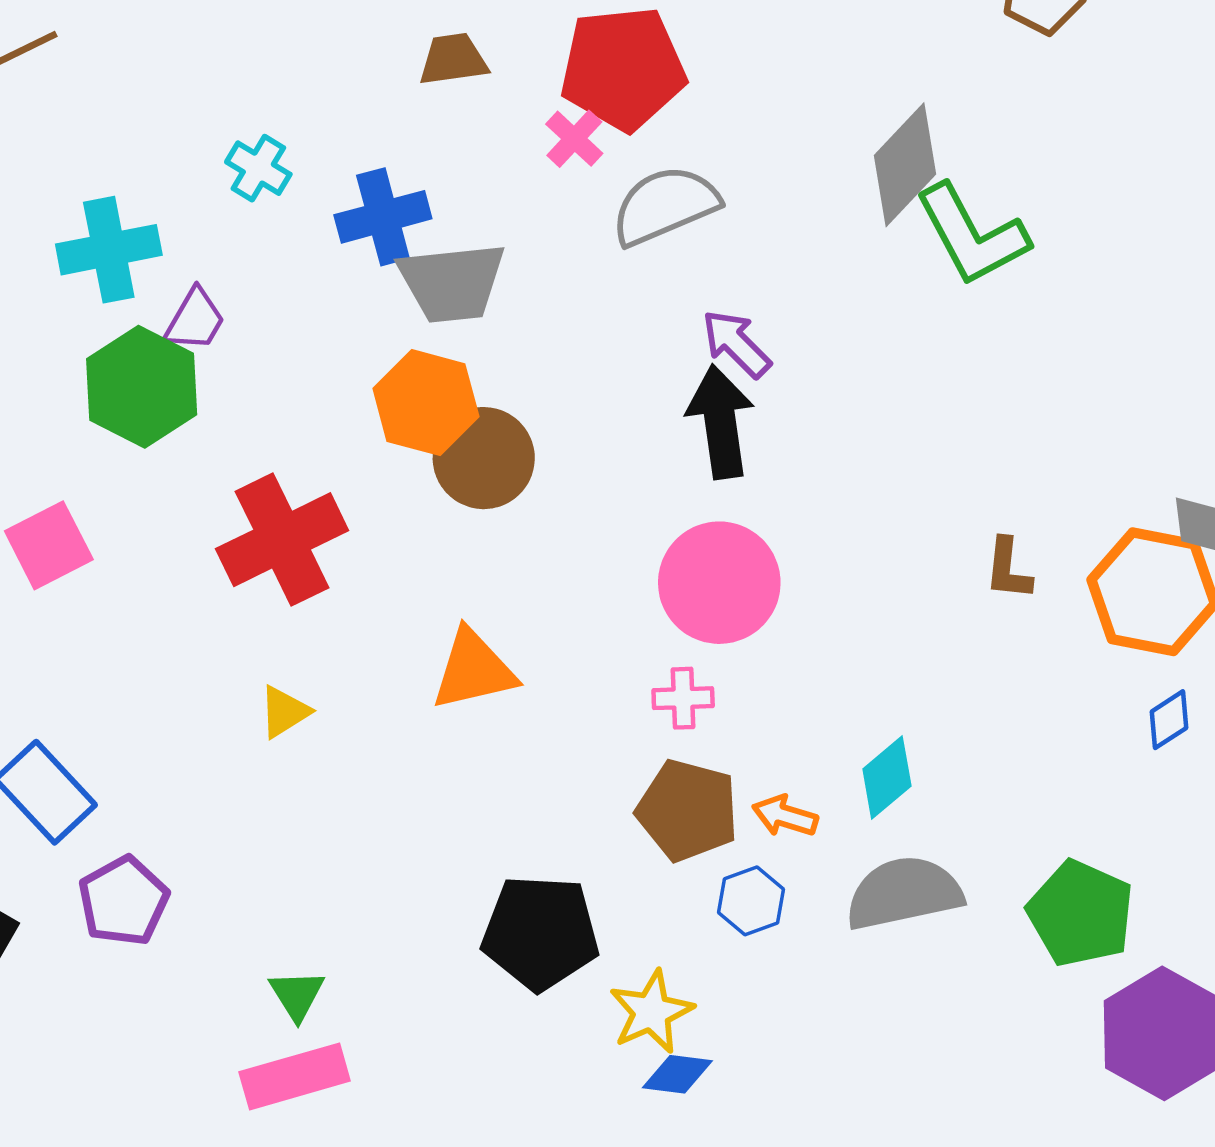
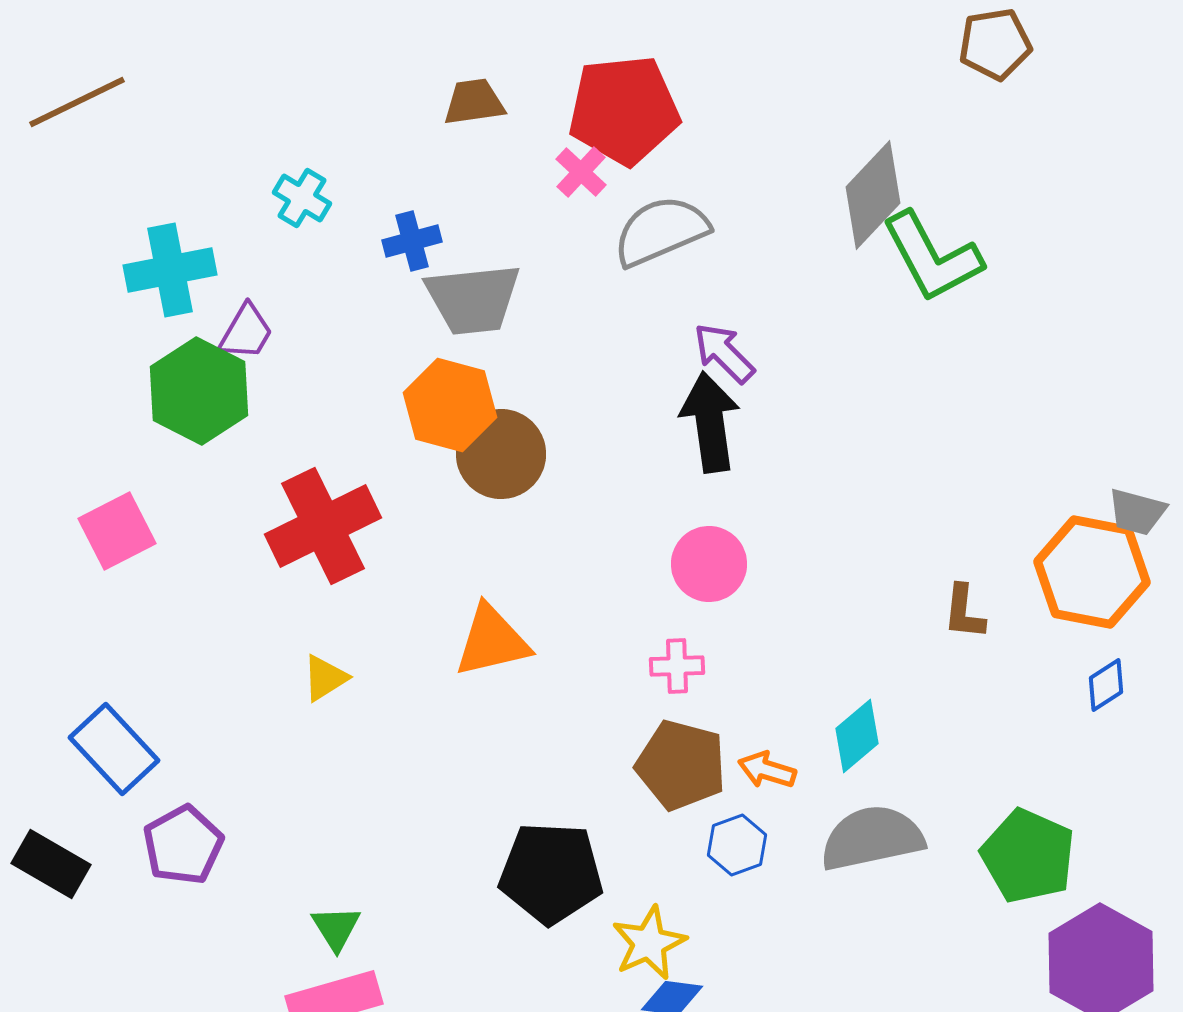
blue cross: (383, 217) -> (412, 241), size x0.7
brown L-shape: (1008, 569) -> (964, 612), moved
pink circle: (719, 583) -> (709, 564), size x0.7

